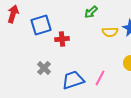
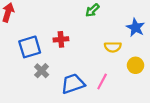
blue square: (41, 25) -> (30, 47), moved
yellow semicircle: (110, 32) -> (113, 47), moved

